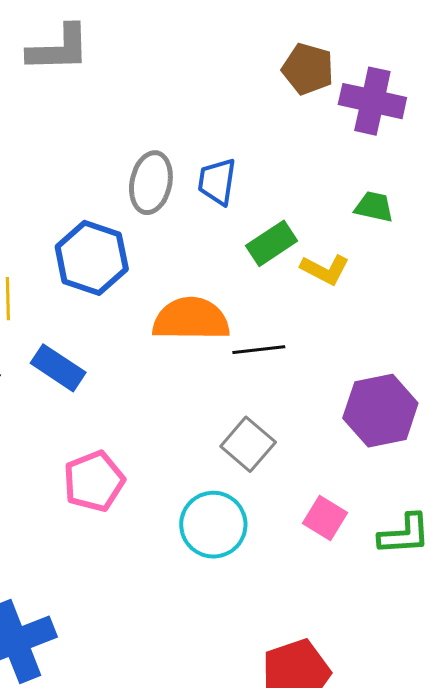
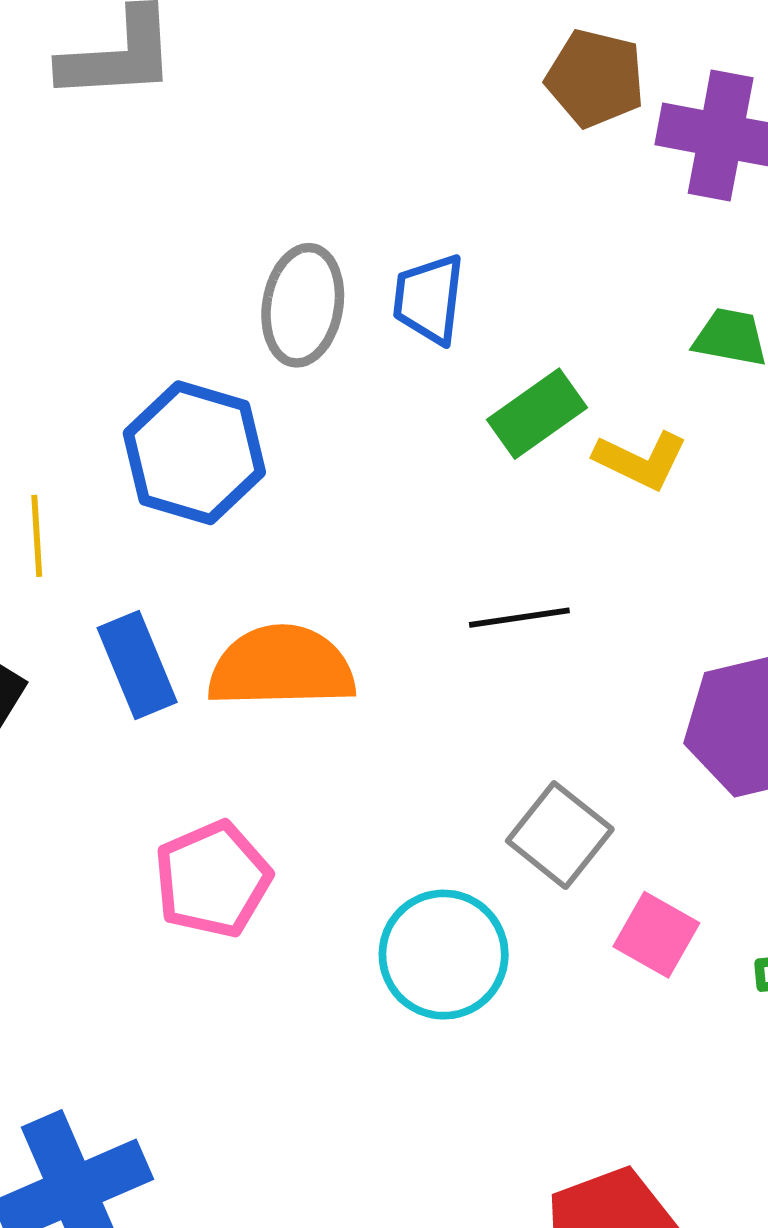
orange semicircle: (191, 319) -> (281, 667), moved
blue rectangle: (58, 368) -> (137, 665), turned 36
gray square: (248, 444) -> (560, 835), moved

